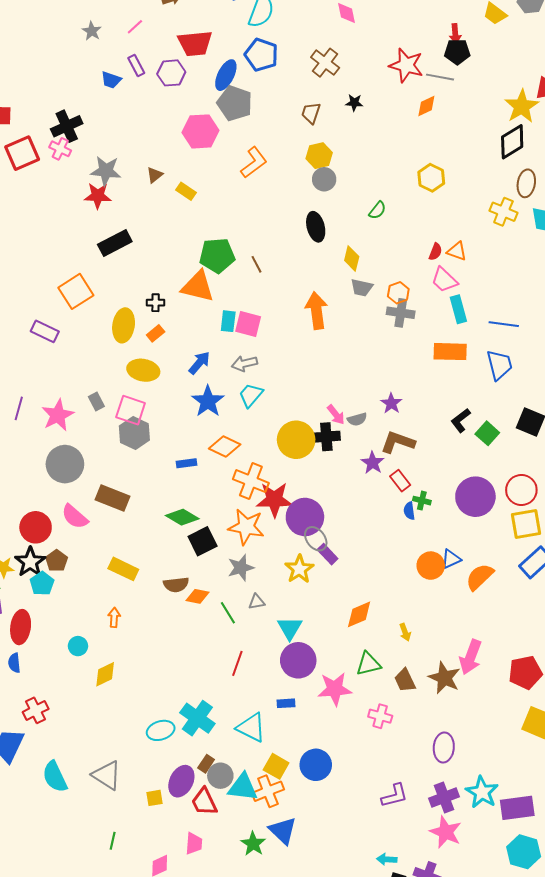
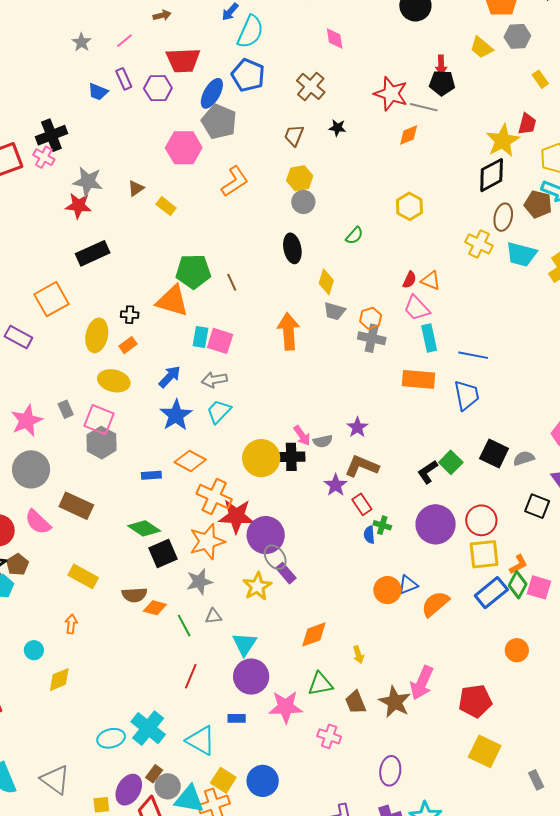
black L-shape: (461, 420) -> (428, 472), moved
orange star: (246, 527) -> (207, 542), turned -30

